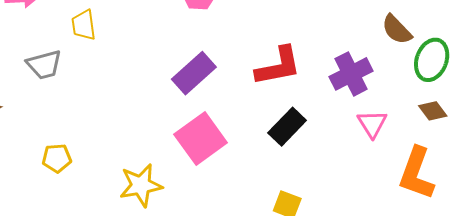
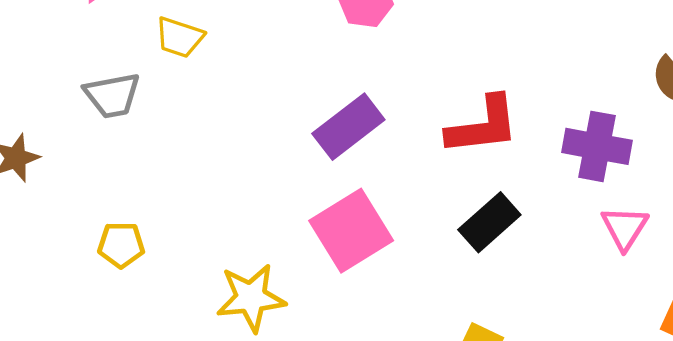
yellow trapezoid: (84, 25) -> (180, 37), turned -68
purple cross: (351, 74) -> (597, 146), turned 33

